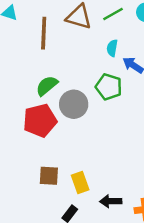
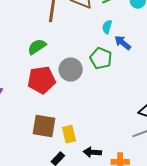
green semicircle: (47, 86) -> (37, 47), moved
brown square: (49, 176) -> (44, 126), size x1.4

